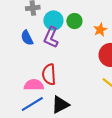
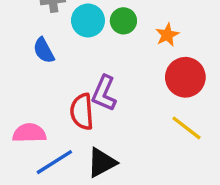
purple L-shape: (51, 37) -> (104, 93), moved
pink semicircle: (34, 85) -> (29, 133), moved

